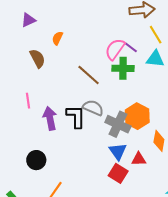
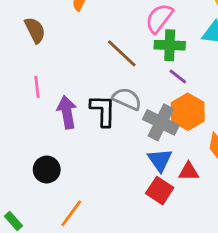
purple line: (131, 47) -> (178, 76), moved
brown semicircle: (37, 58) -> (35, 30), moved

